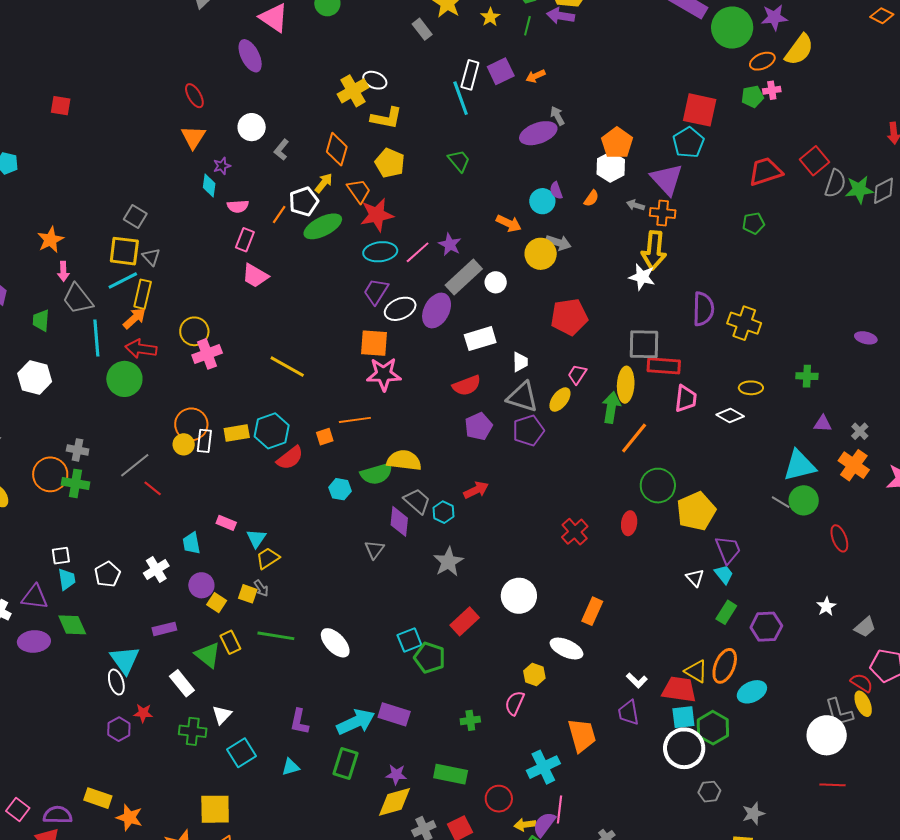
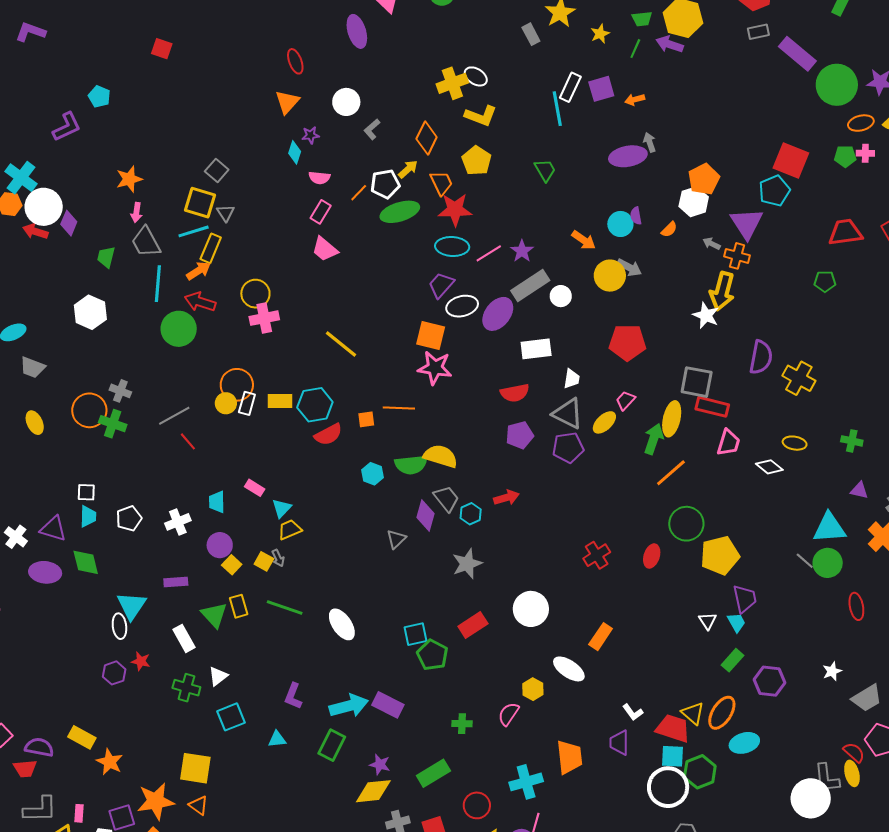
gray trapezoid: (865, 627) -> (867, 698), size x1.4
green rectangle: (451, 774) -> (433, 773), turned -52

